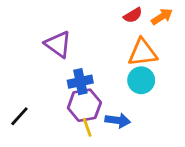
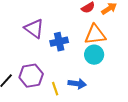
blue cross: (80, 82) -> (59, 42), moved
purple hexagon: (84, 105) -> (31, 76), moved

